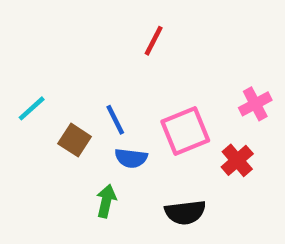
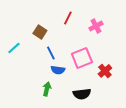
pink cross: (255, 104) -> (96, 26), moved
brown square: (75, 140) -> (40, 32), moved

